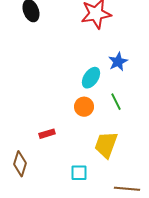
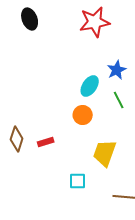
green line: (116, 102) -> (119, 100), moved
brown diamond: (20, 164) -> (17, 139), moved

